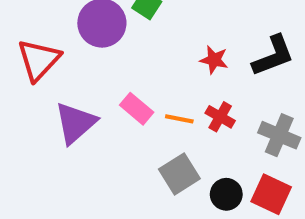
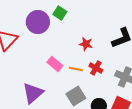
red star: (214, 60) -> (86, 44), moved
purple triangle: (75, 123) -> (33, 93), moved

